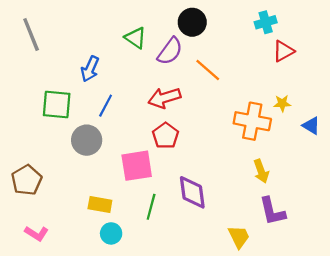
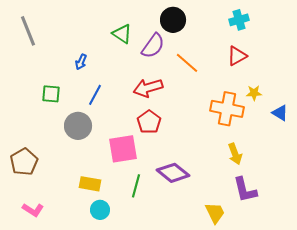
red triangle: (283, 51) -> (237, 56), moved
blue arrow: (90, 69) -> (81, 62), size x0.7
green square: (57, 104) -> (51, 94), size x0.7
purple diamond: (192, 192) -> (173, 173), turned -44

